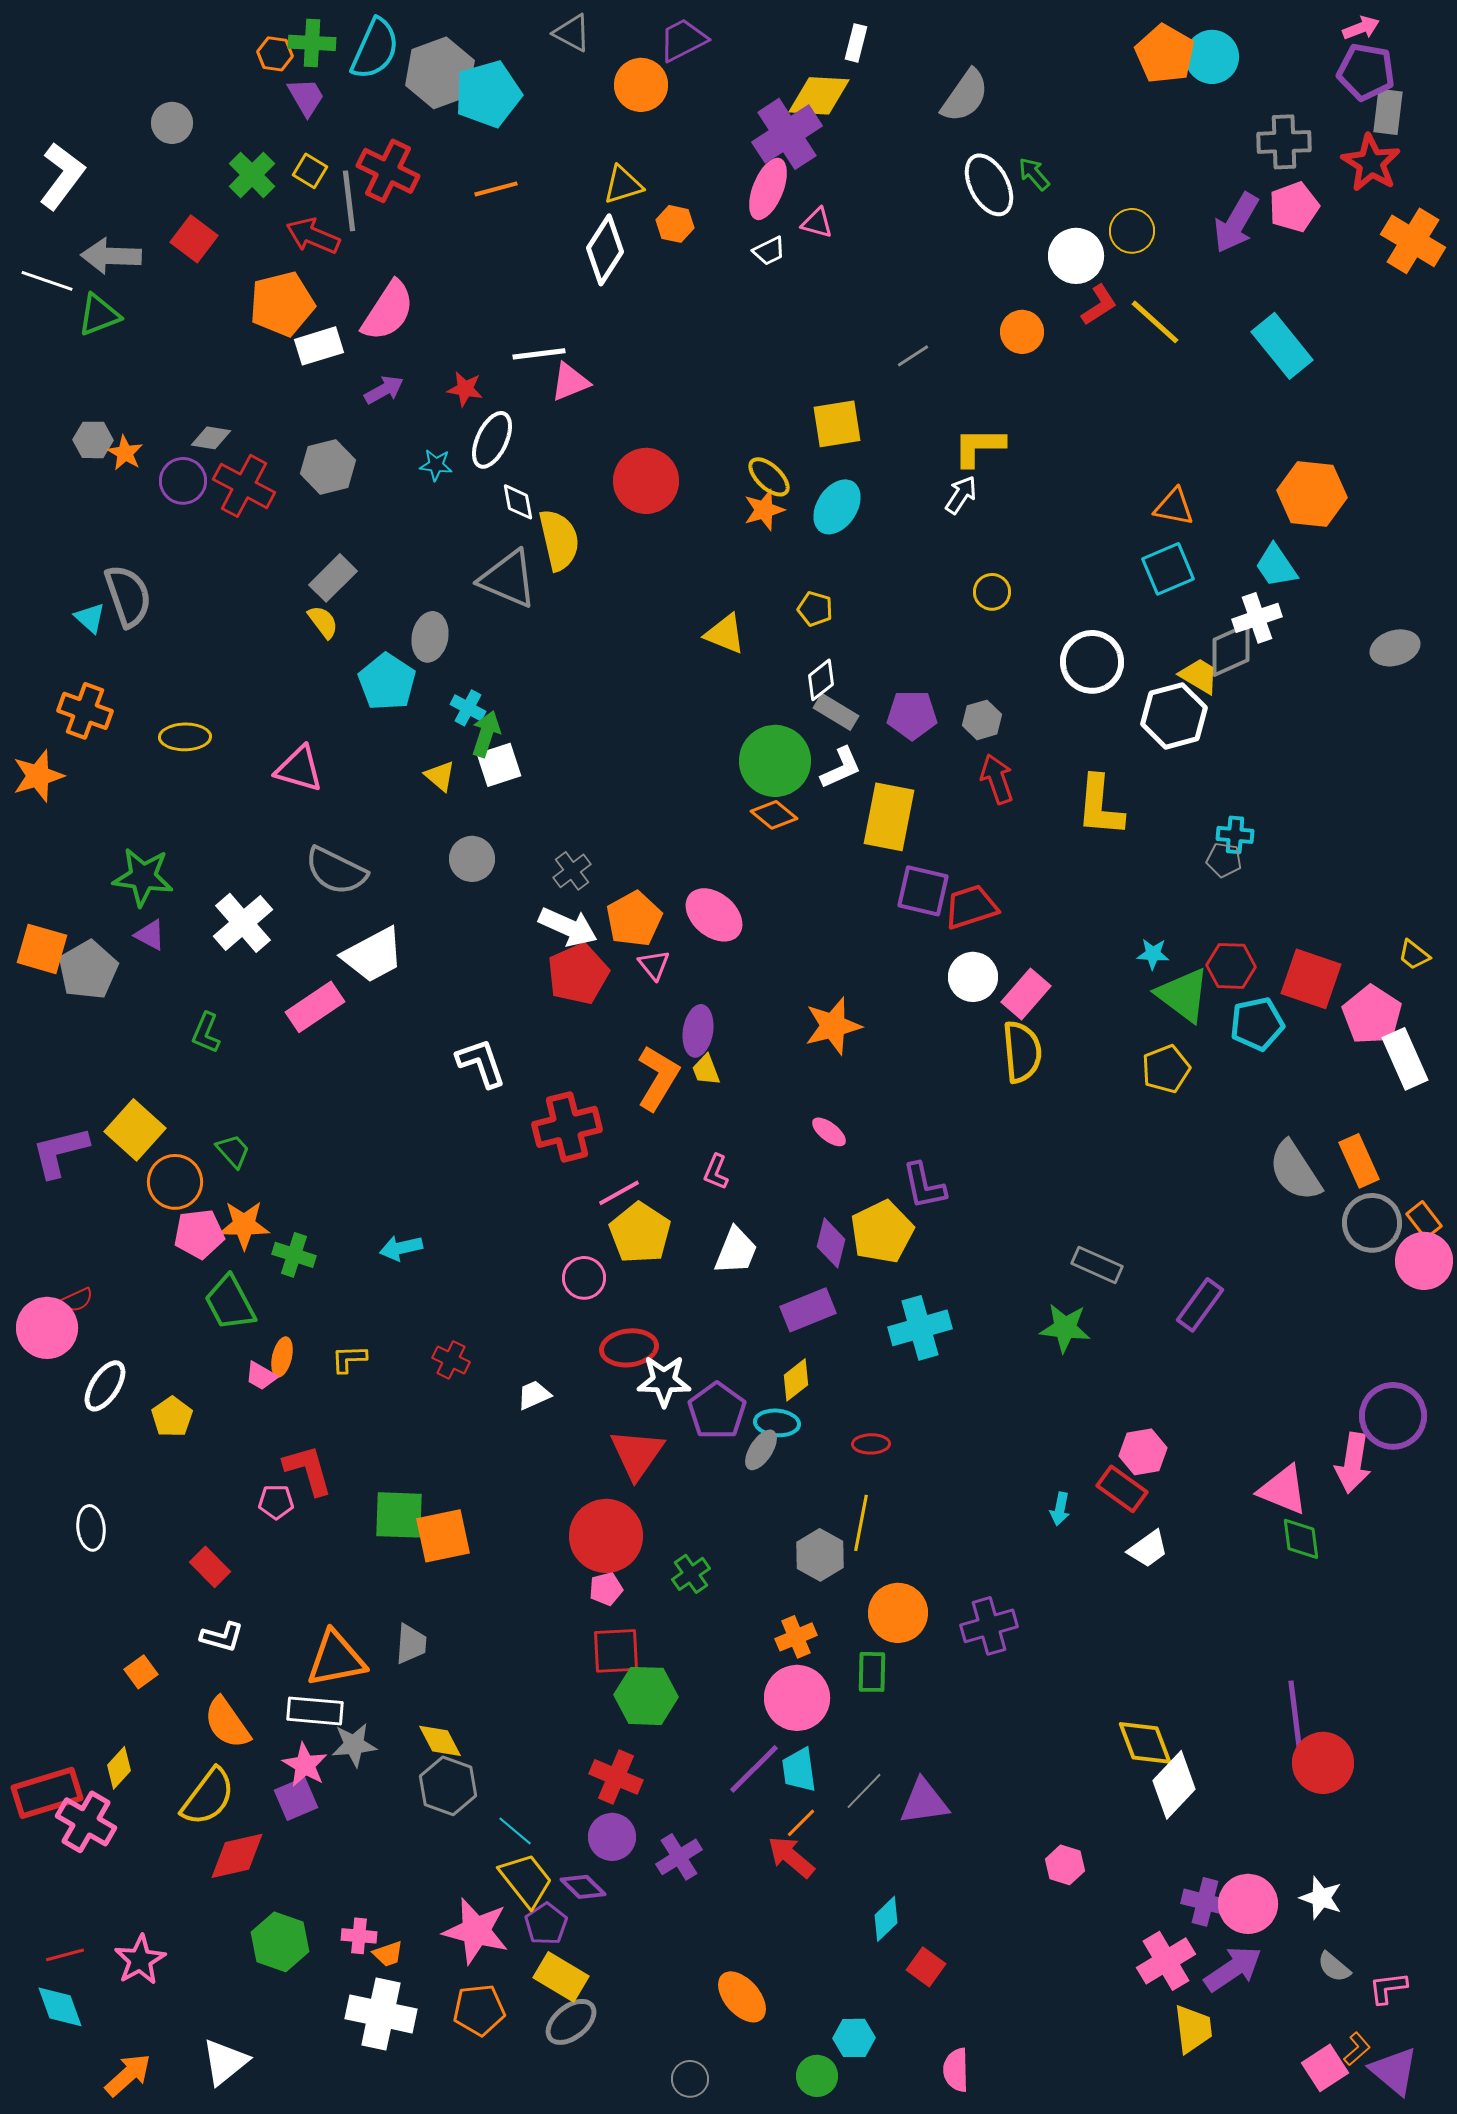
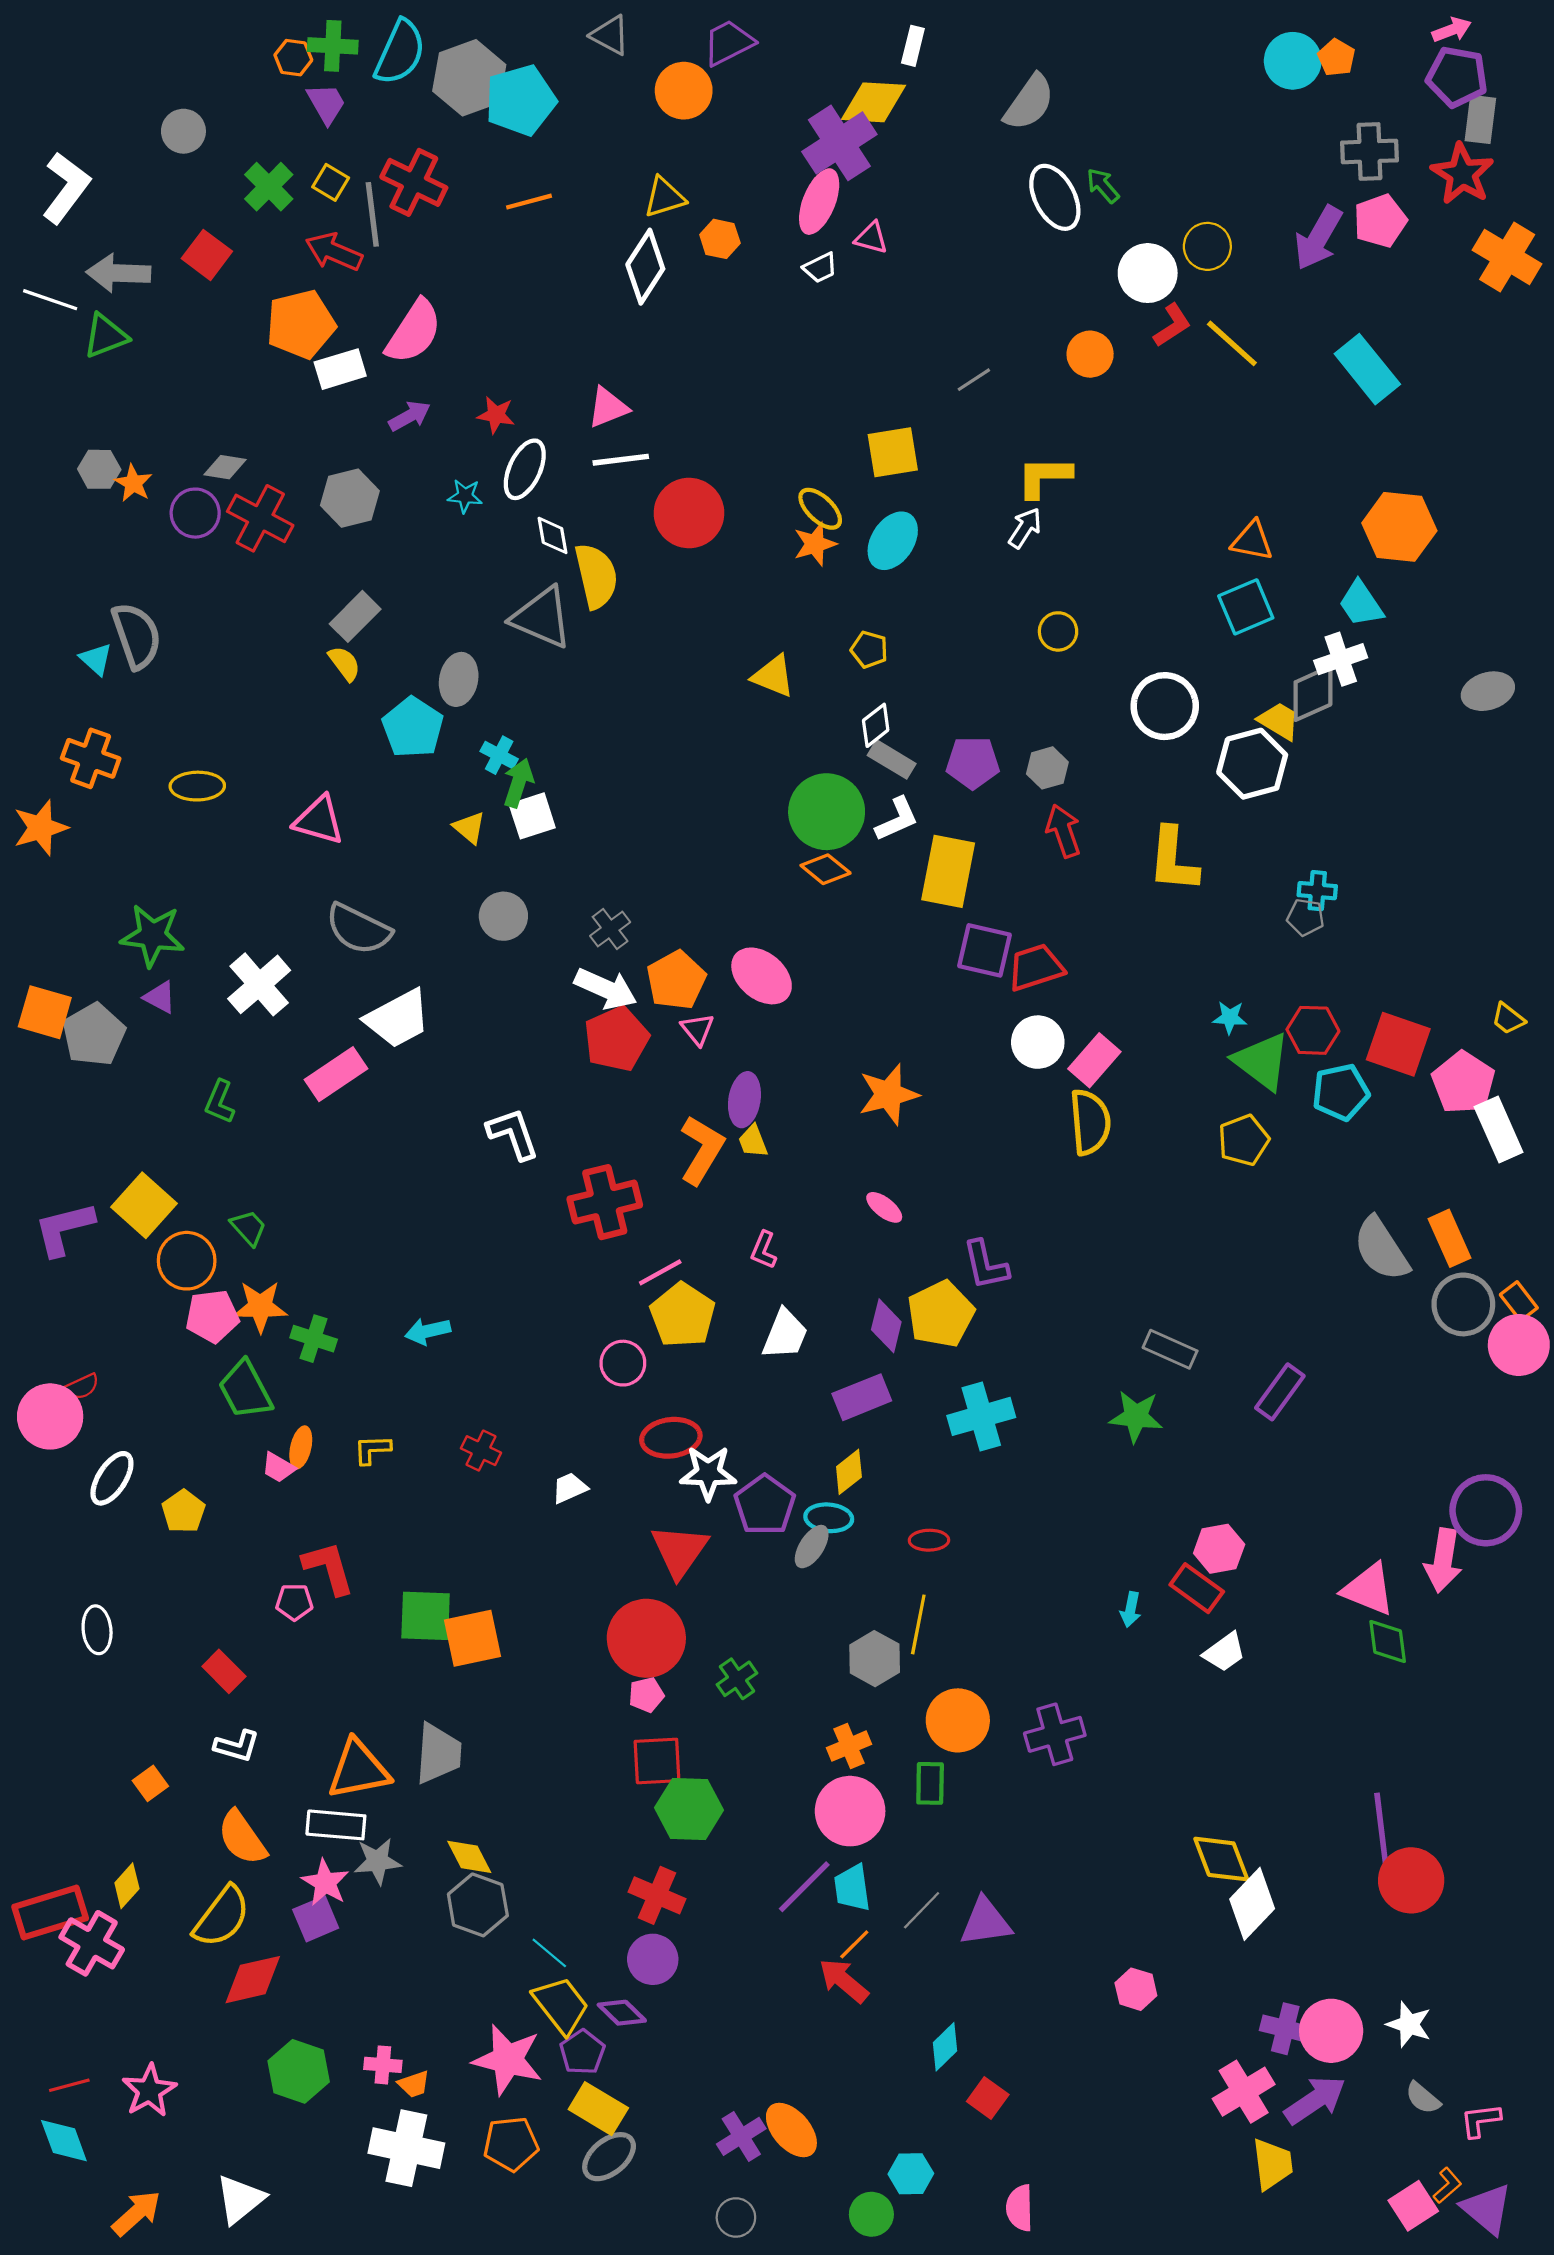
orange pentagon: (1165, 54) -> (1336, 58), moved, size x0.6
white line: (539, 354) -> (621, 460), moved
gray trapezoid: (411, 1644) -> (438, 1753), size x1.4
purple cross: (679, 1857) -> (741, 2136), moved

